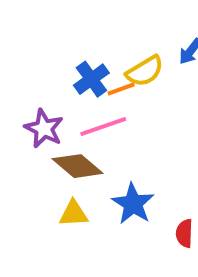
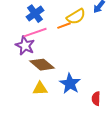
blue cross: (91, 79) -> (35, 14), moved
pink line: (103, 127) -> (35, 33), moved

